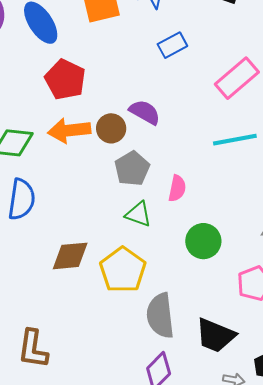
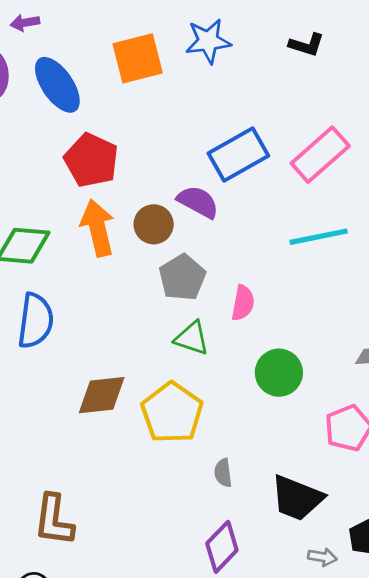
blue rectangle: (172, 45) -> (238, 154), moved, size x1.5
orange arrow: (69, 130) -> (98, 228), turned 84
gray semicircle: (160, 316) -> (223, 473), size x0.5

